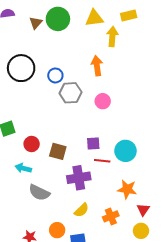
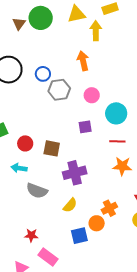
purple square: (93, 144) -> (85, 127), moved
cyan circle: (125, 151) -> (116, 113), moved
red line: (102, 161) -> (117, 141), moved
orange star: (127, 189) -> (122, 166), moved
yellow semicircle: (82, 210) -> (70, 205), moved
orange circle: (57, 230) -> (97, 223), moved

